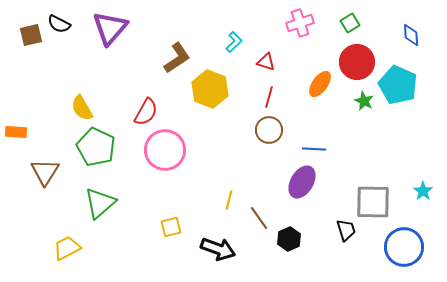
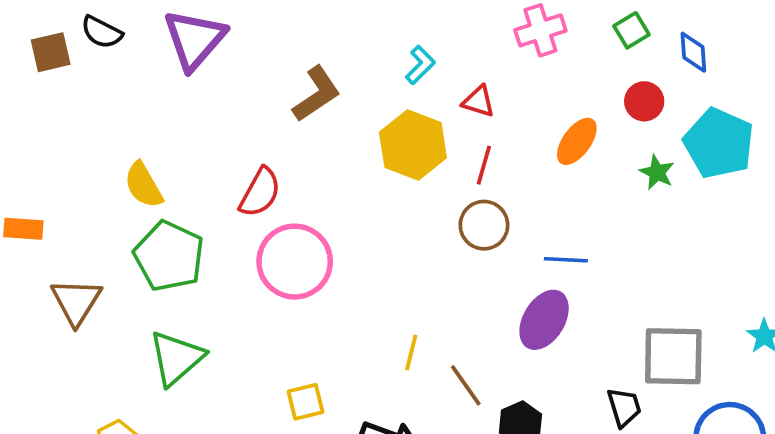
blue diamond: (411, 35) -> (693, 52), moved
red circle: (357, 62) -> (644, 101), size x0.6
yellow hexagon: (210, 89) -> (413, 145), moved

